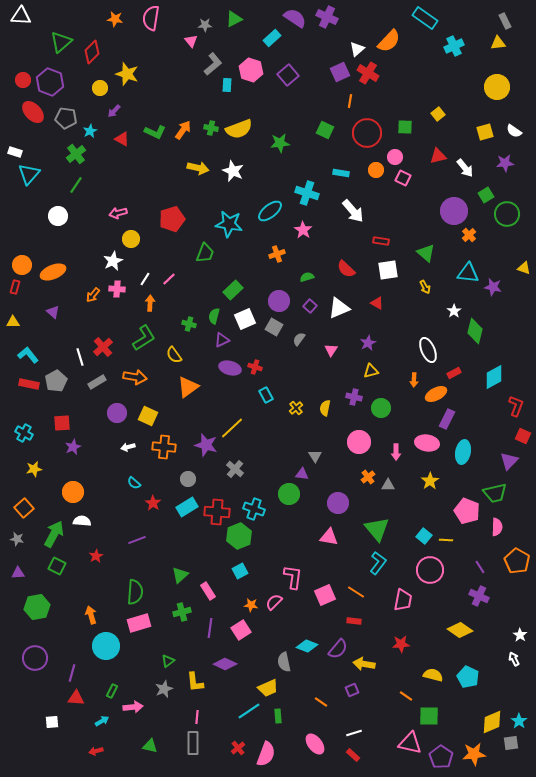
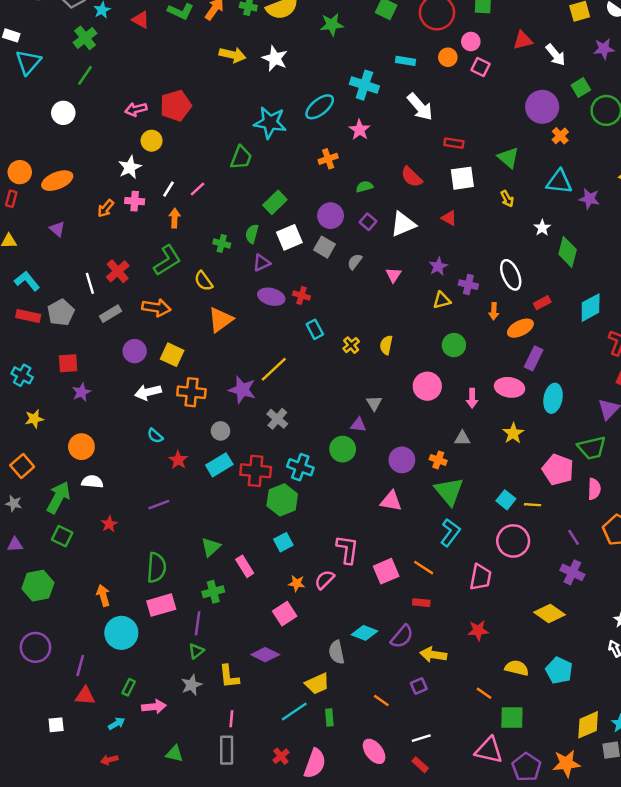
red pentagon: (172, 219) -> (176, 106), moved
purple cross: (354, 397) -> (468, 285), moved
white arrow: (128, 447) -> (148, 392), size x1.5
orange cross: (368, 477) -> (438, 460), moved, turned -32
purple line: (210, 628) -> (198, 623), moved

